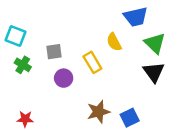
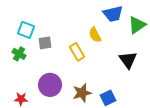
cyan square: (16, 36) -> (26, 30), moved
green triangle: (155, 43) -> (137, 25), moved, turned 42
purple circle: (64, 78) -> (50, 85), moved, size x1.5

